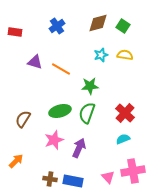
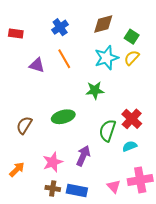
green square: (123, 26) -> (132, 37), moved
cyan star: (101, 55) -> (106, 58), size x1.6
yellow semicircle: (125, 55) -> (132, 58), turned -56
orange line: (61, 69) -> (64, 59), moved, turned 30
green semicircle: (87, 113) -> (107, 130), moved
pink star: (54, 140) -> (53, 162), moved

